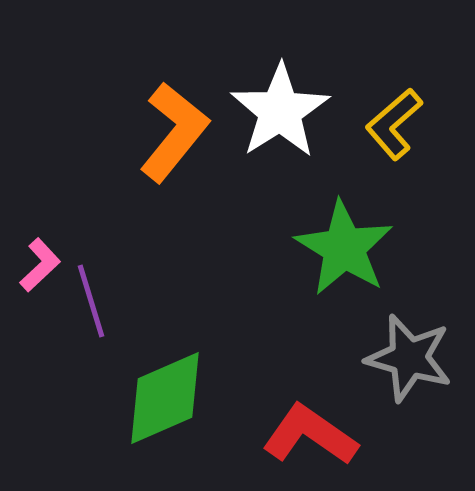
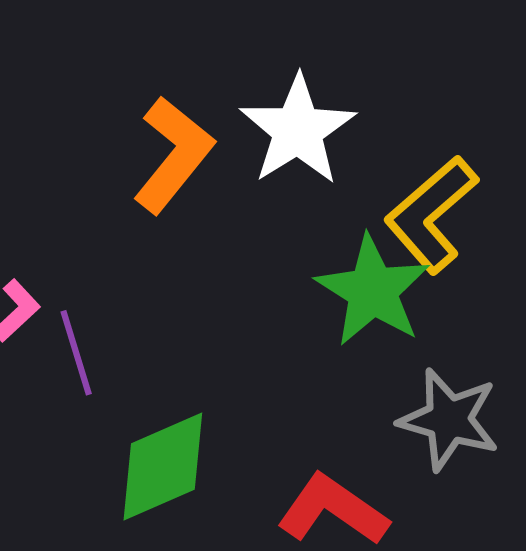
yellow L-shape: (394, 124) -> (431, 214), moved, size x1.4

